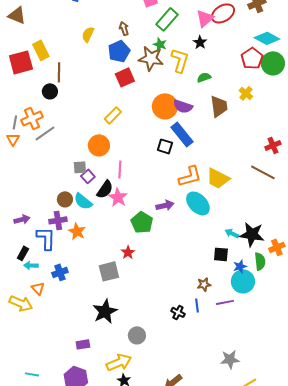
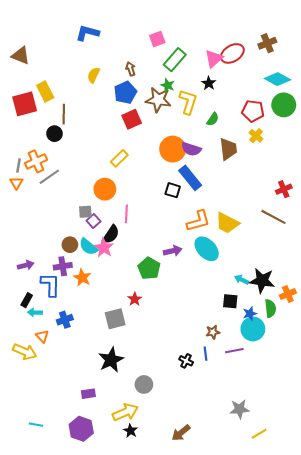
red pentagon: (252, 58) -> (253, 111), moved, turned -30
green semicircle: (204, 77) -> (213, 119), turned 144
pink star: (118, 197) -> (104, 248), moved

